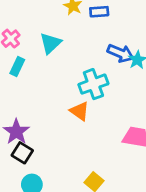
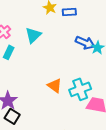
cyan cross: (93, 84) -> (80, 89), moved

